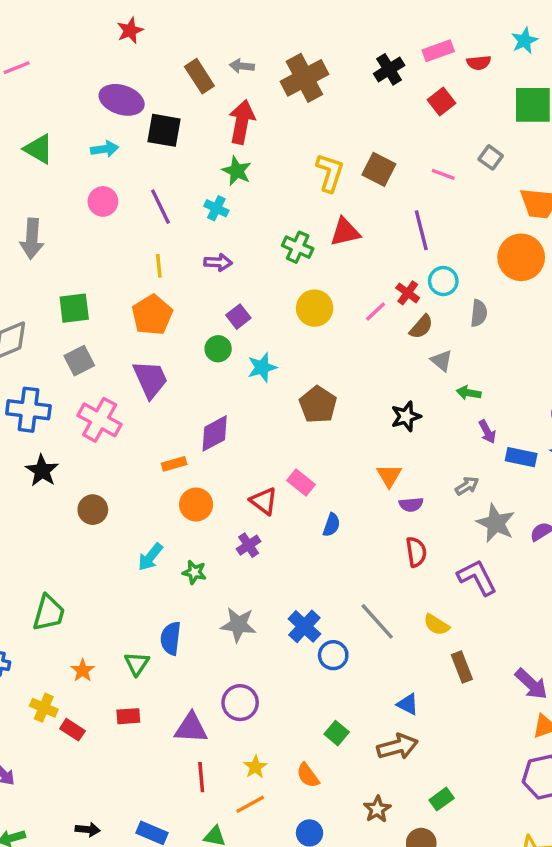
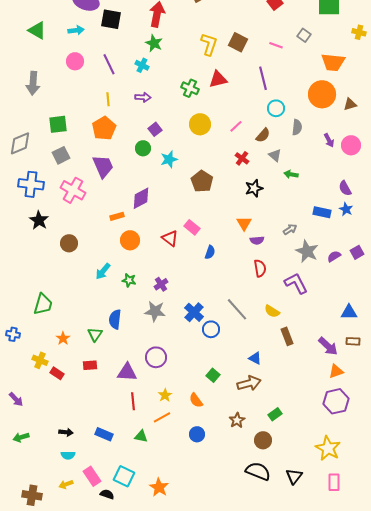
red cross: (408, 293) -> (242, 158), moved
purple arrow: (487, 432) -> (329, 140), moved
purple cross: (249, 545) -> (161, 284), moved

